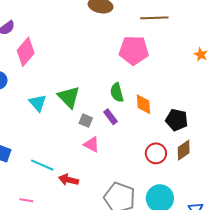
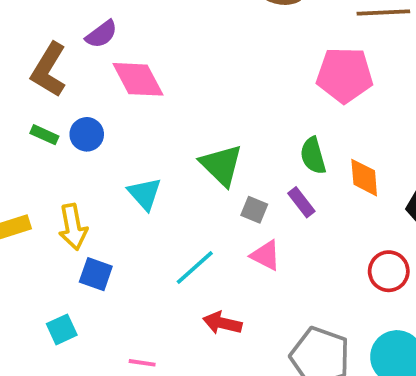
pink diamond: (26, 52) -> (138, 79), turned -68
cyan triangle: (38, 103) -> (145, 194), moved
cyan line: (42, 165) -> (195, 268), moved, turned -65

